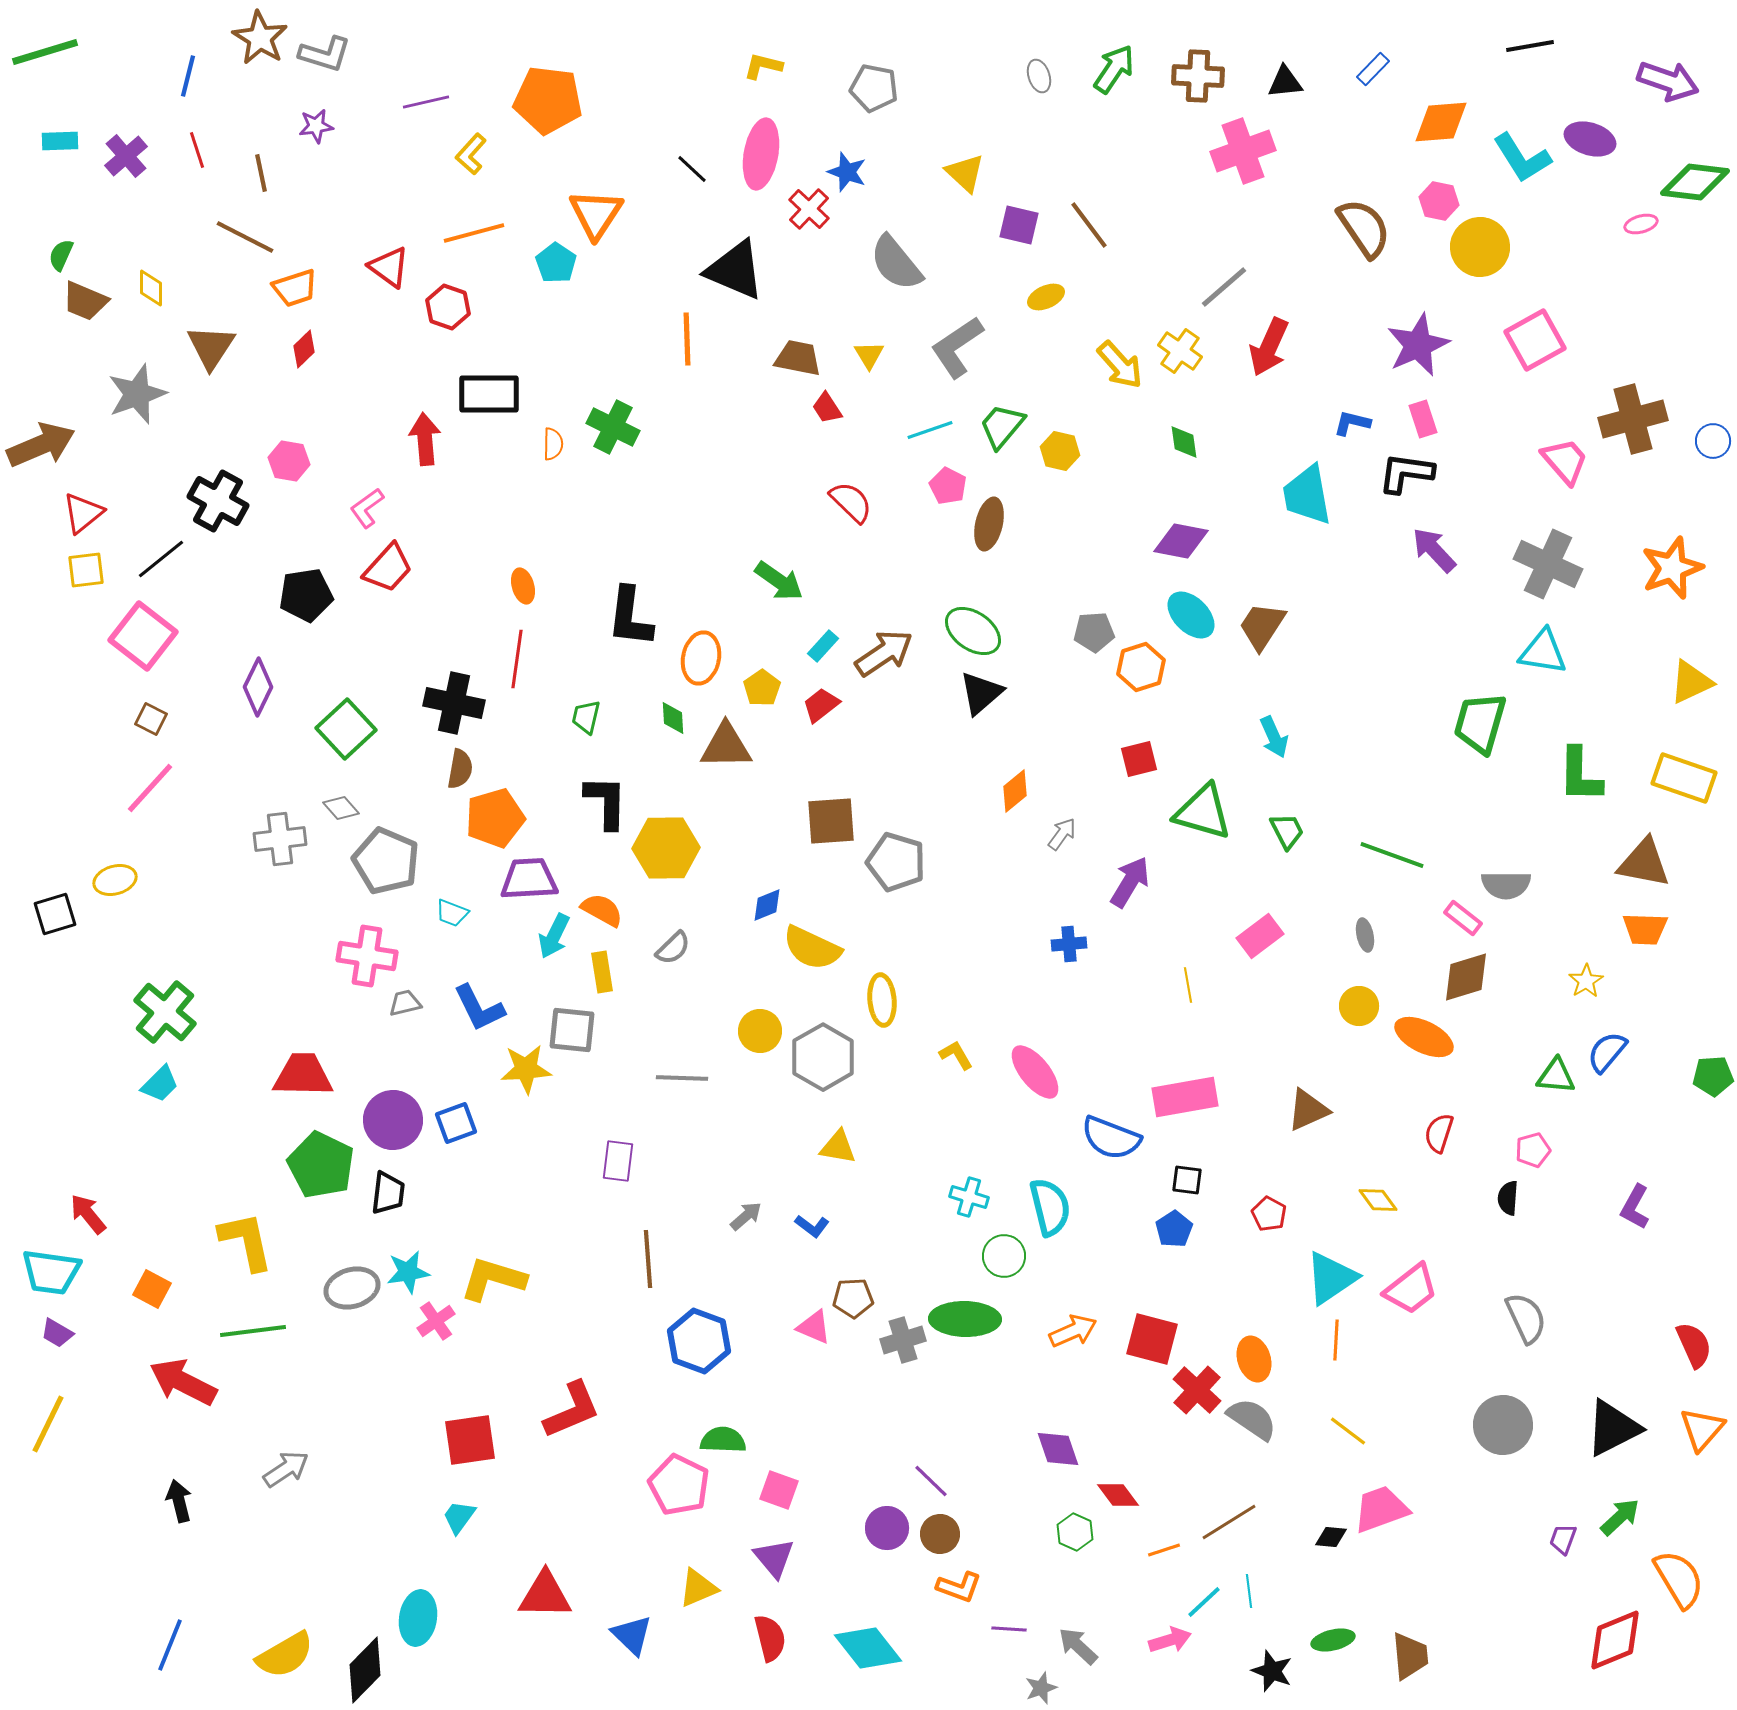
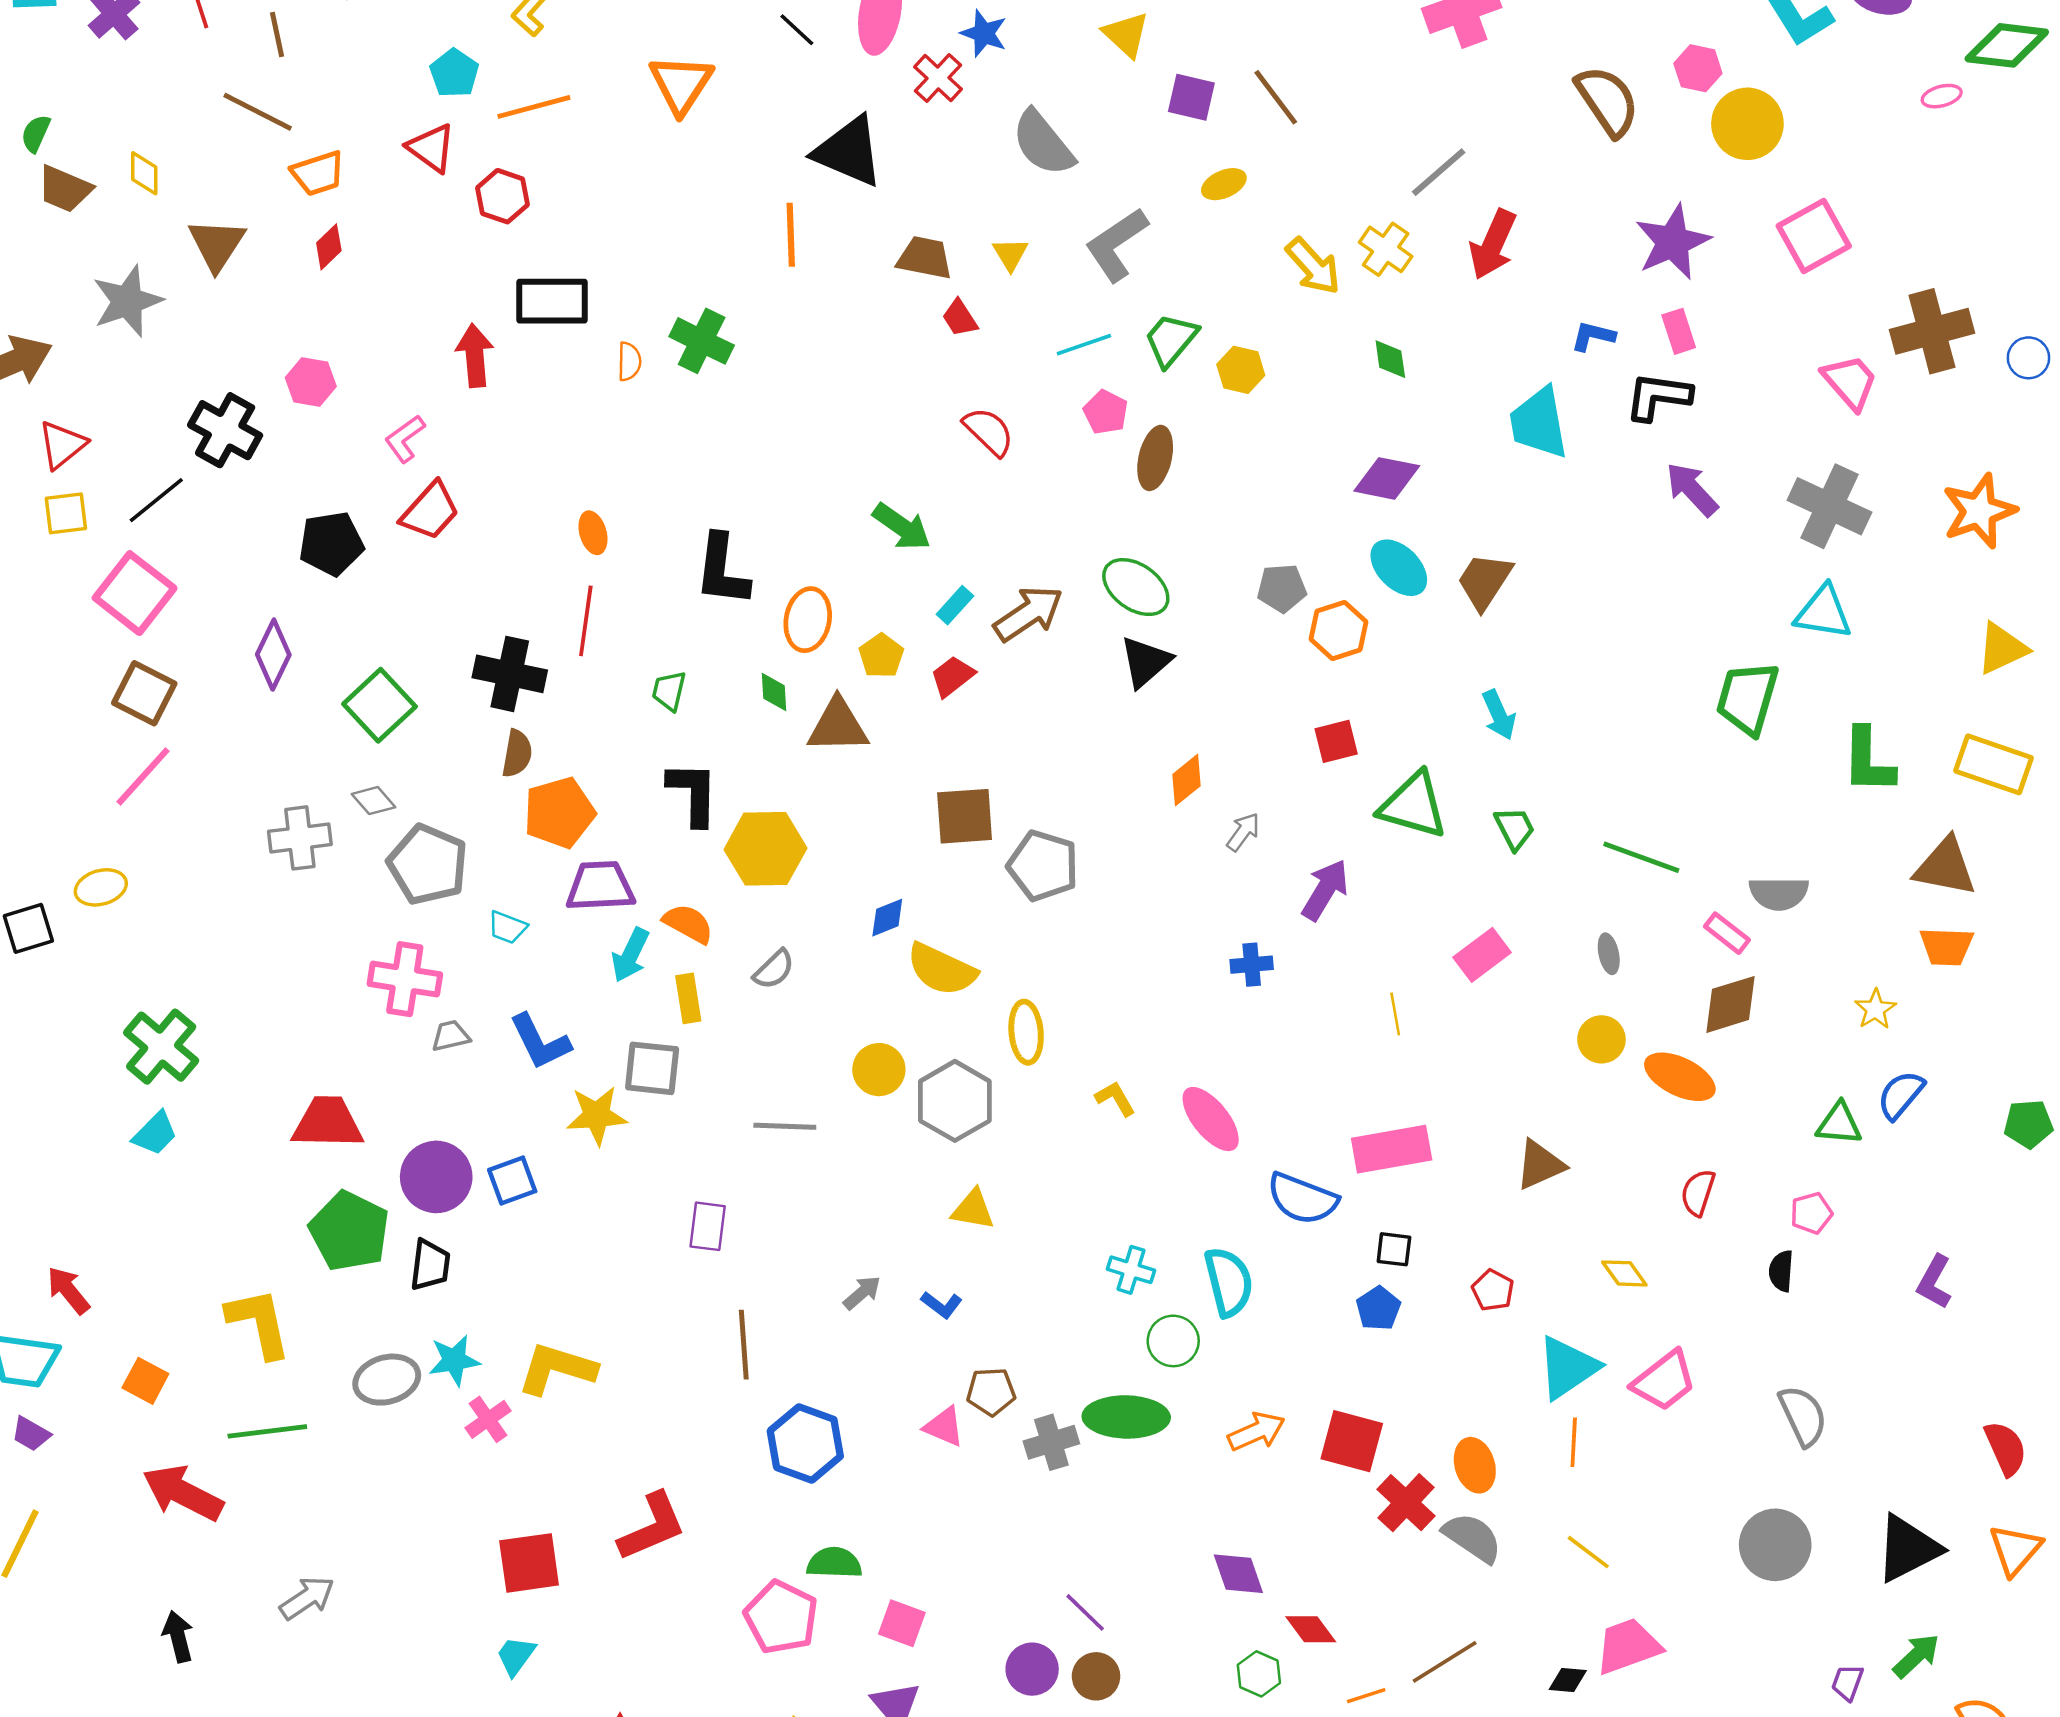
cyan pentagon: (556, 263) -> (454, 73), moved
brown square: (151, 719) -> (144, 693), size x1.6

